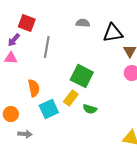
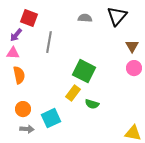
black triangle: (113, 33) -> (117, 16), moved, turned -40
orange semicircle: (34, 88) -> (19, 75), moved
cyan square: (49, 109) -> (51, 118), moved
orange circle: (11, 114) -> (23, 109), moved

